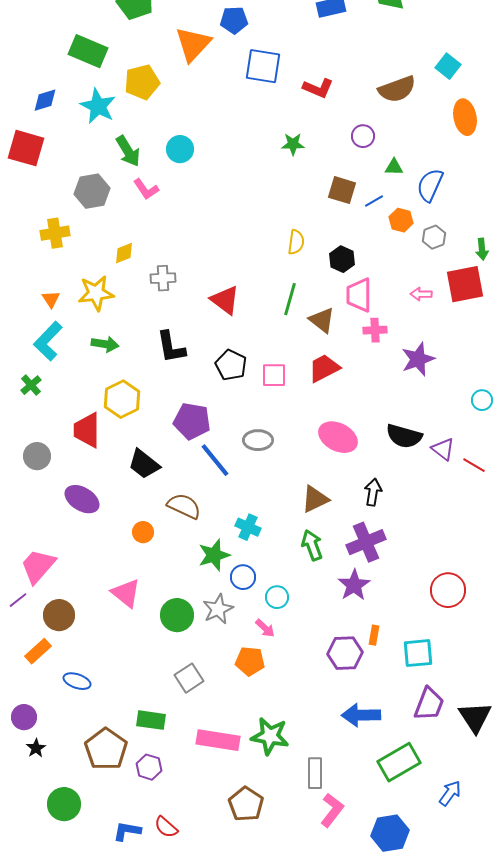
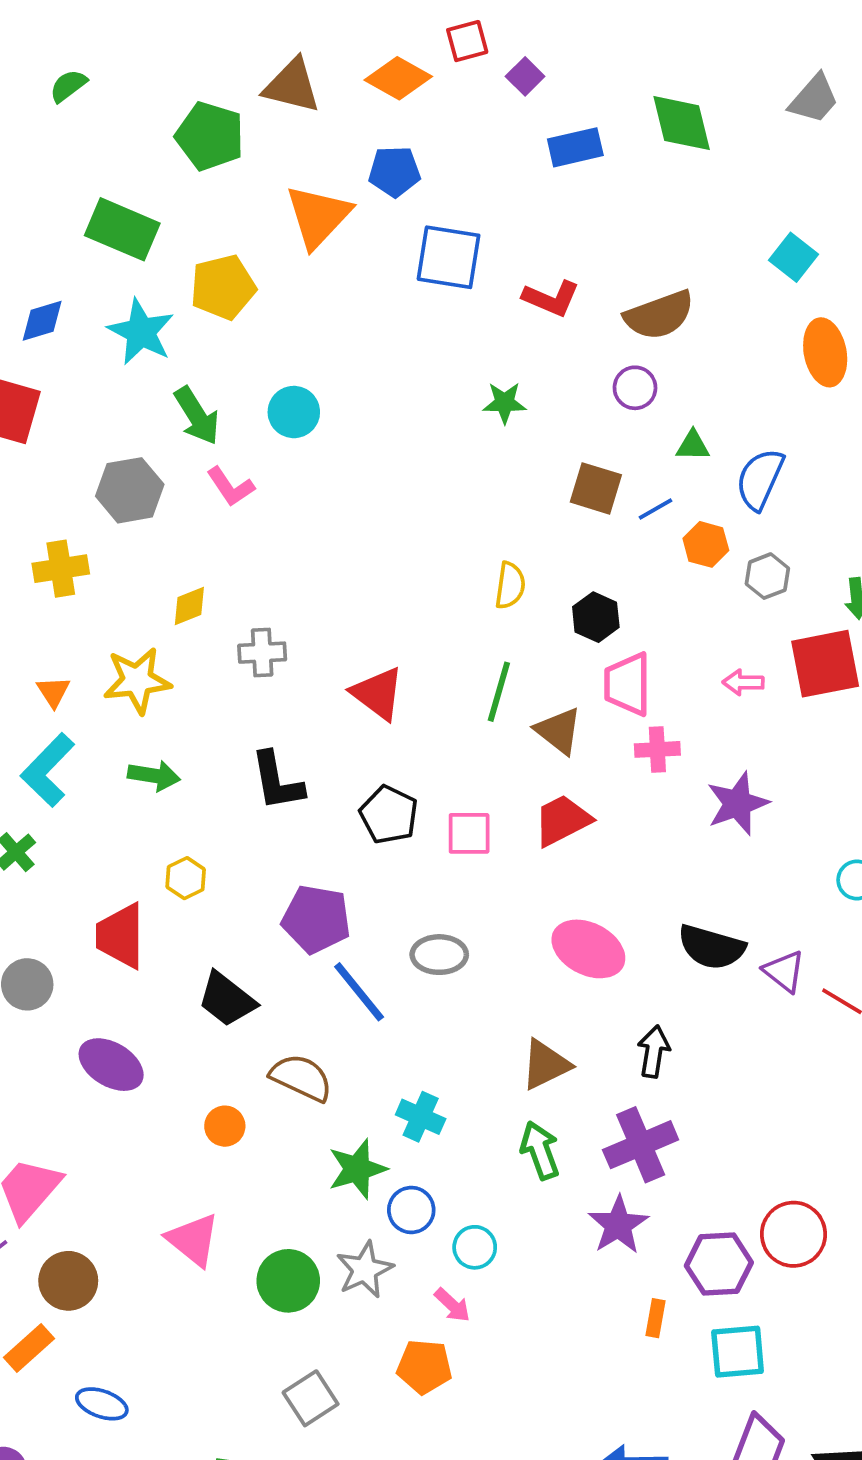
brown semicircle: (397, 89) -> (659, 315), moved
yellow hexagon: (122, 399) -> (186, 878), size x0.6
purple hexagon: (345, 653) -> (719, 1264), moved

